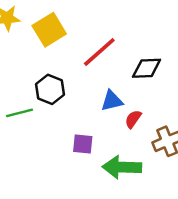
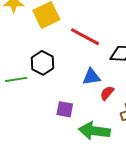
red line: (99, 52) -> (85, 37), turned 64

